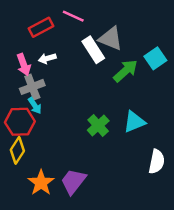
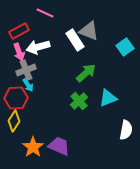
pink line: (73, 16) -> (45, 13), moved
red rectangle: (41, 27) -> (19, 31), moved
white arrow: (47, 58) -> (38, 47), size x1.6
green arrow: (126, 71) -> (86, 73), moved
purple trapezoid: (73, 181) -> (59, 146), turned 75

